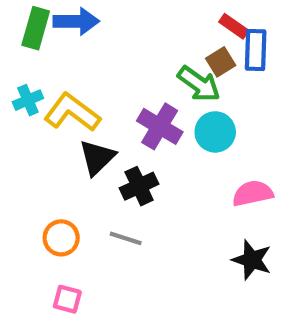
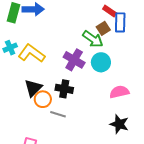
black triangle: (97, 157) -> (33, 88), moved
black cross: (139, 186) -> (64, 89), turned 36
orange circle: (61, 238) -> (43, 99), moved

